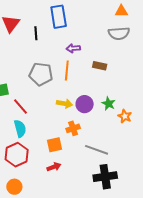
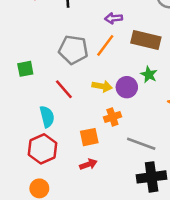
brown rectangle: (100, 66) -> (146, 40), size x1.6
orange line: (67, 71) -> (105, 45), turned 30
green star: (109, 104) -> (149, 75), moved
red line: (21, 107) -> (64, 89), moved

